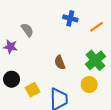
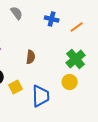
gray semicircle: (27, 30) -> (17, 13), moved
brown semicircle: (60, 62) -> (31, 57), moved, turned -152

